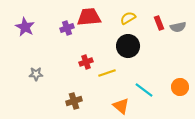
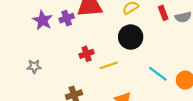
purple star: (25, 27) -> (43, 20), moved
cyan line: (144, 90) -> (158, 74), moved

